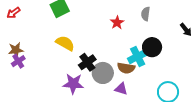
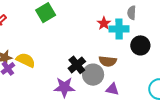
yellow semicircle: (65, 43) -> (26, 60), moved
cyan cross: (138, 57) -> (119, 29), moved, turned 30
brown semicircle: (126, 68) -> (108, 61), moved

